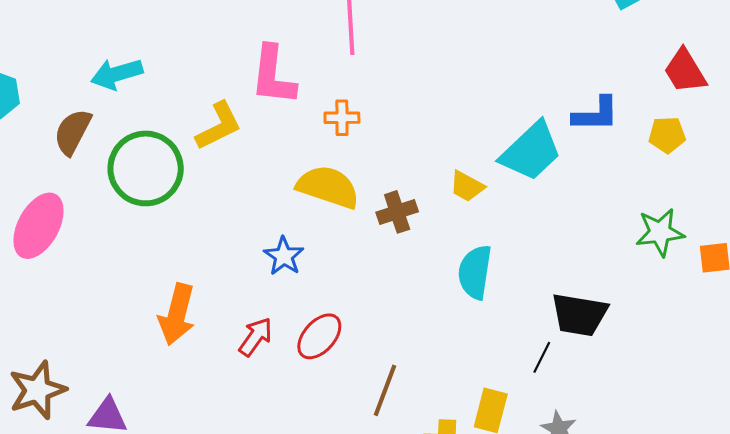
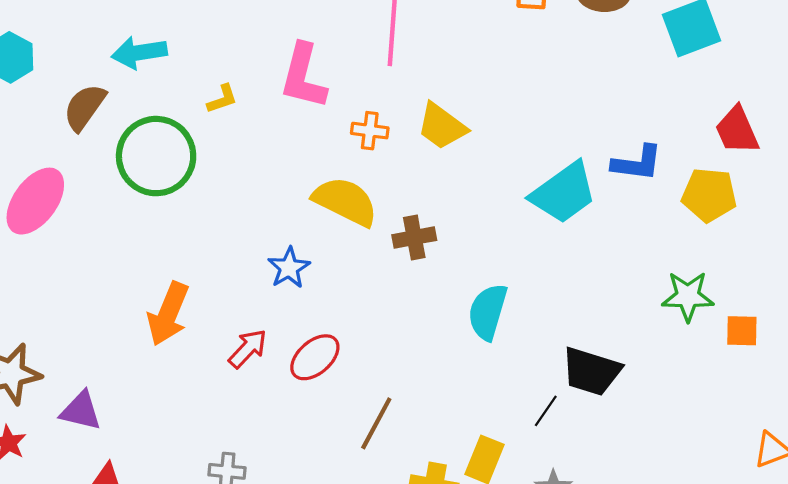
yellow L-shape: (219, 126) -> (222, 99), moved, size x0.6
yellow pentagon: (667, 135) -> (709, 195), size x1.4
yellow trapezoid: (467, 186) -> (442, 126), moved, size x1.4

